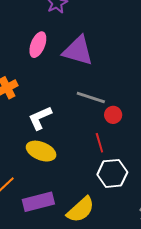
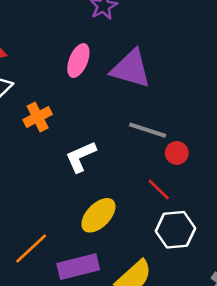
red line: (99, 143) -> (159, 190), turned -30
yellow ellipse: (41, 151) -> (98, 215), moved, turned -68

